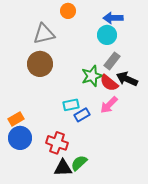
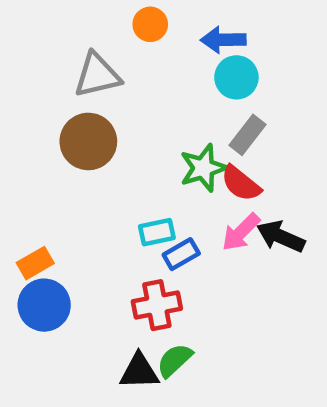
blue arrow: (113, 18) -> (223, 40), moved
black arrow: (127, 79) -> (281, 237), moved
red cross: (57, 143) -> (157, 305), moved, turned -30

